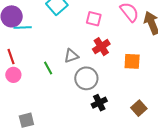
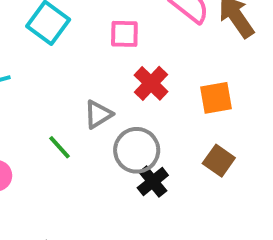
black cross: (99, 103) -> (153, 182), moved
brown square: (139, 108) -> (219, 161), moved

